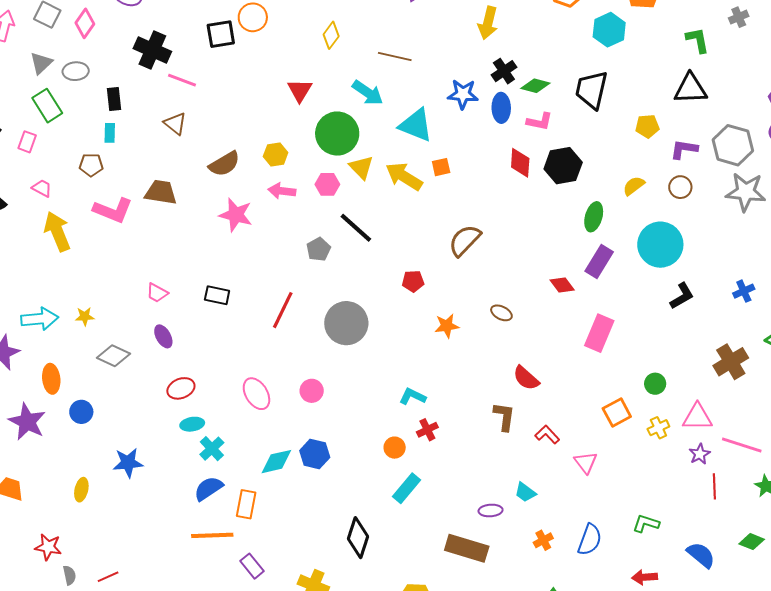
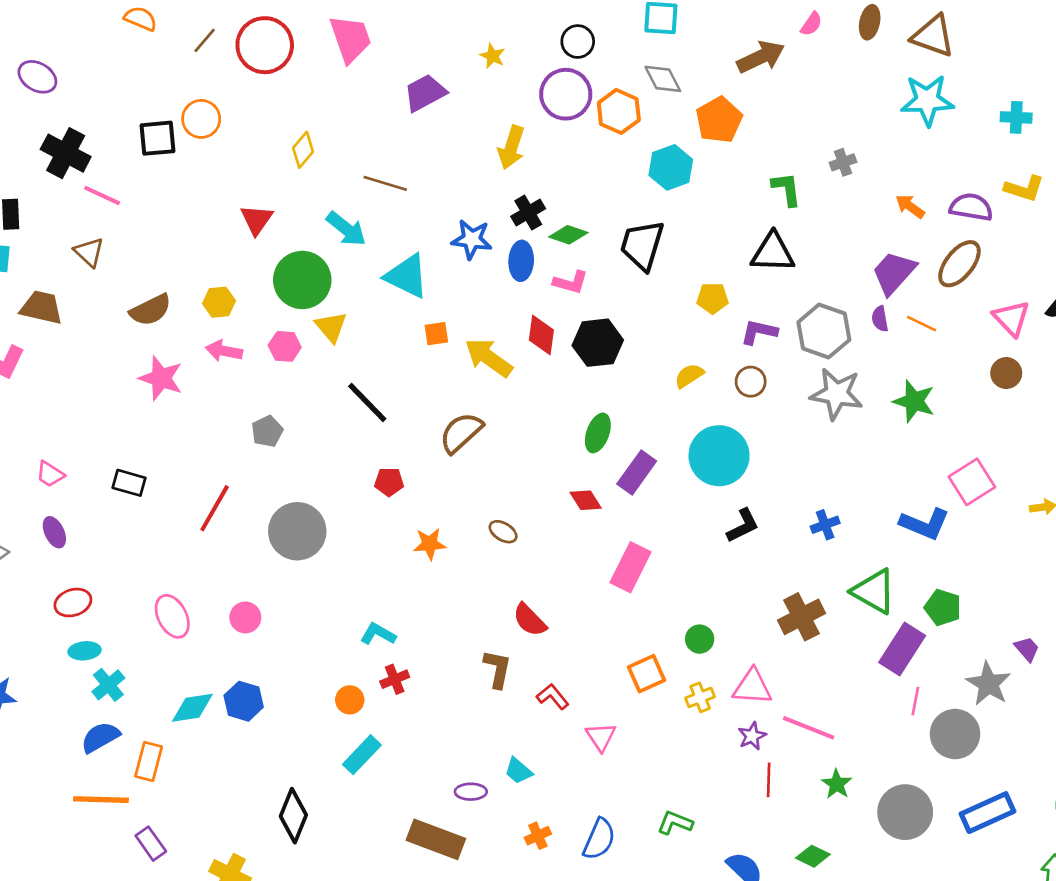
yellow arrow: (404, 176) -> (489, 358), moved
brown trapezoid: (161, 192) -> (41, 308), moved
green ellipse: (594, 217) -> (598, 433), moved
black line: (356, 228) -> (367, 403), moved

